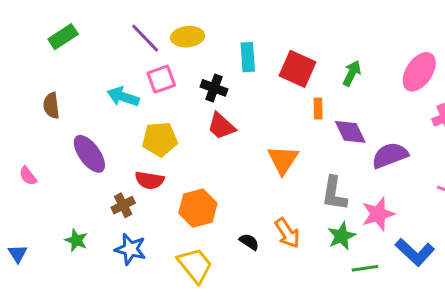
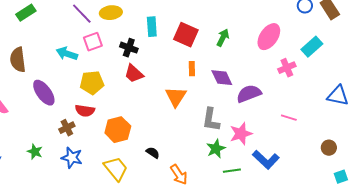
brown semicircle: (51, 106) -> (18, 60), size x1.4
orange rectangle: (318, 108) -> (192, 69), moved
orange arrow: (287, 233) -> (179, 175), moved

